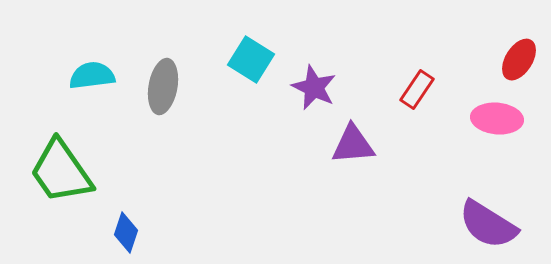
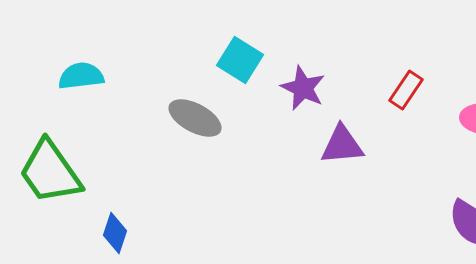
gray ellipse: (163, 87) -> (195, 118), moved, turned -72

